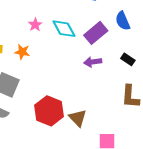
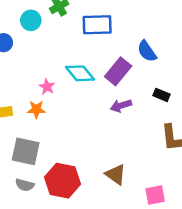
pink star: (35, 25) -> (47, 87), moved
red hexagon: (49, 111) -> (63, 181), moved

